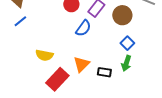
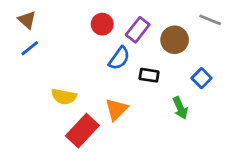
blue square: (127, 43) -> (202, 78), moved
green arrow: (126, 63) -> (180, 108), turned -42
black rectangle: (104, 72) -> (149, 75), moved

